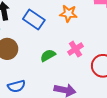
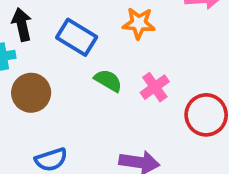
green semicircle: (48, 55) -> (108, 81), moved, turned 63

